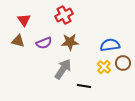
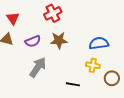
brown circle: (123, 63) -> (112, 78), moved
yellow cross: (104, 67) -> (93, 65), turned -32
gray arrow: (63, 69) -> (38, 67), moved

